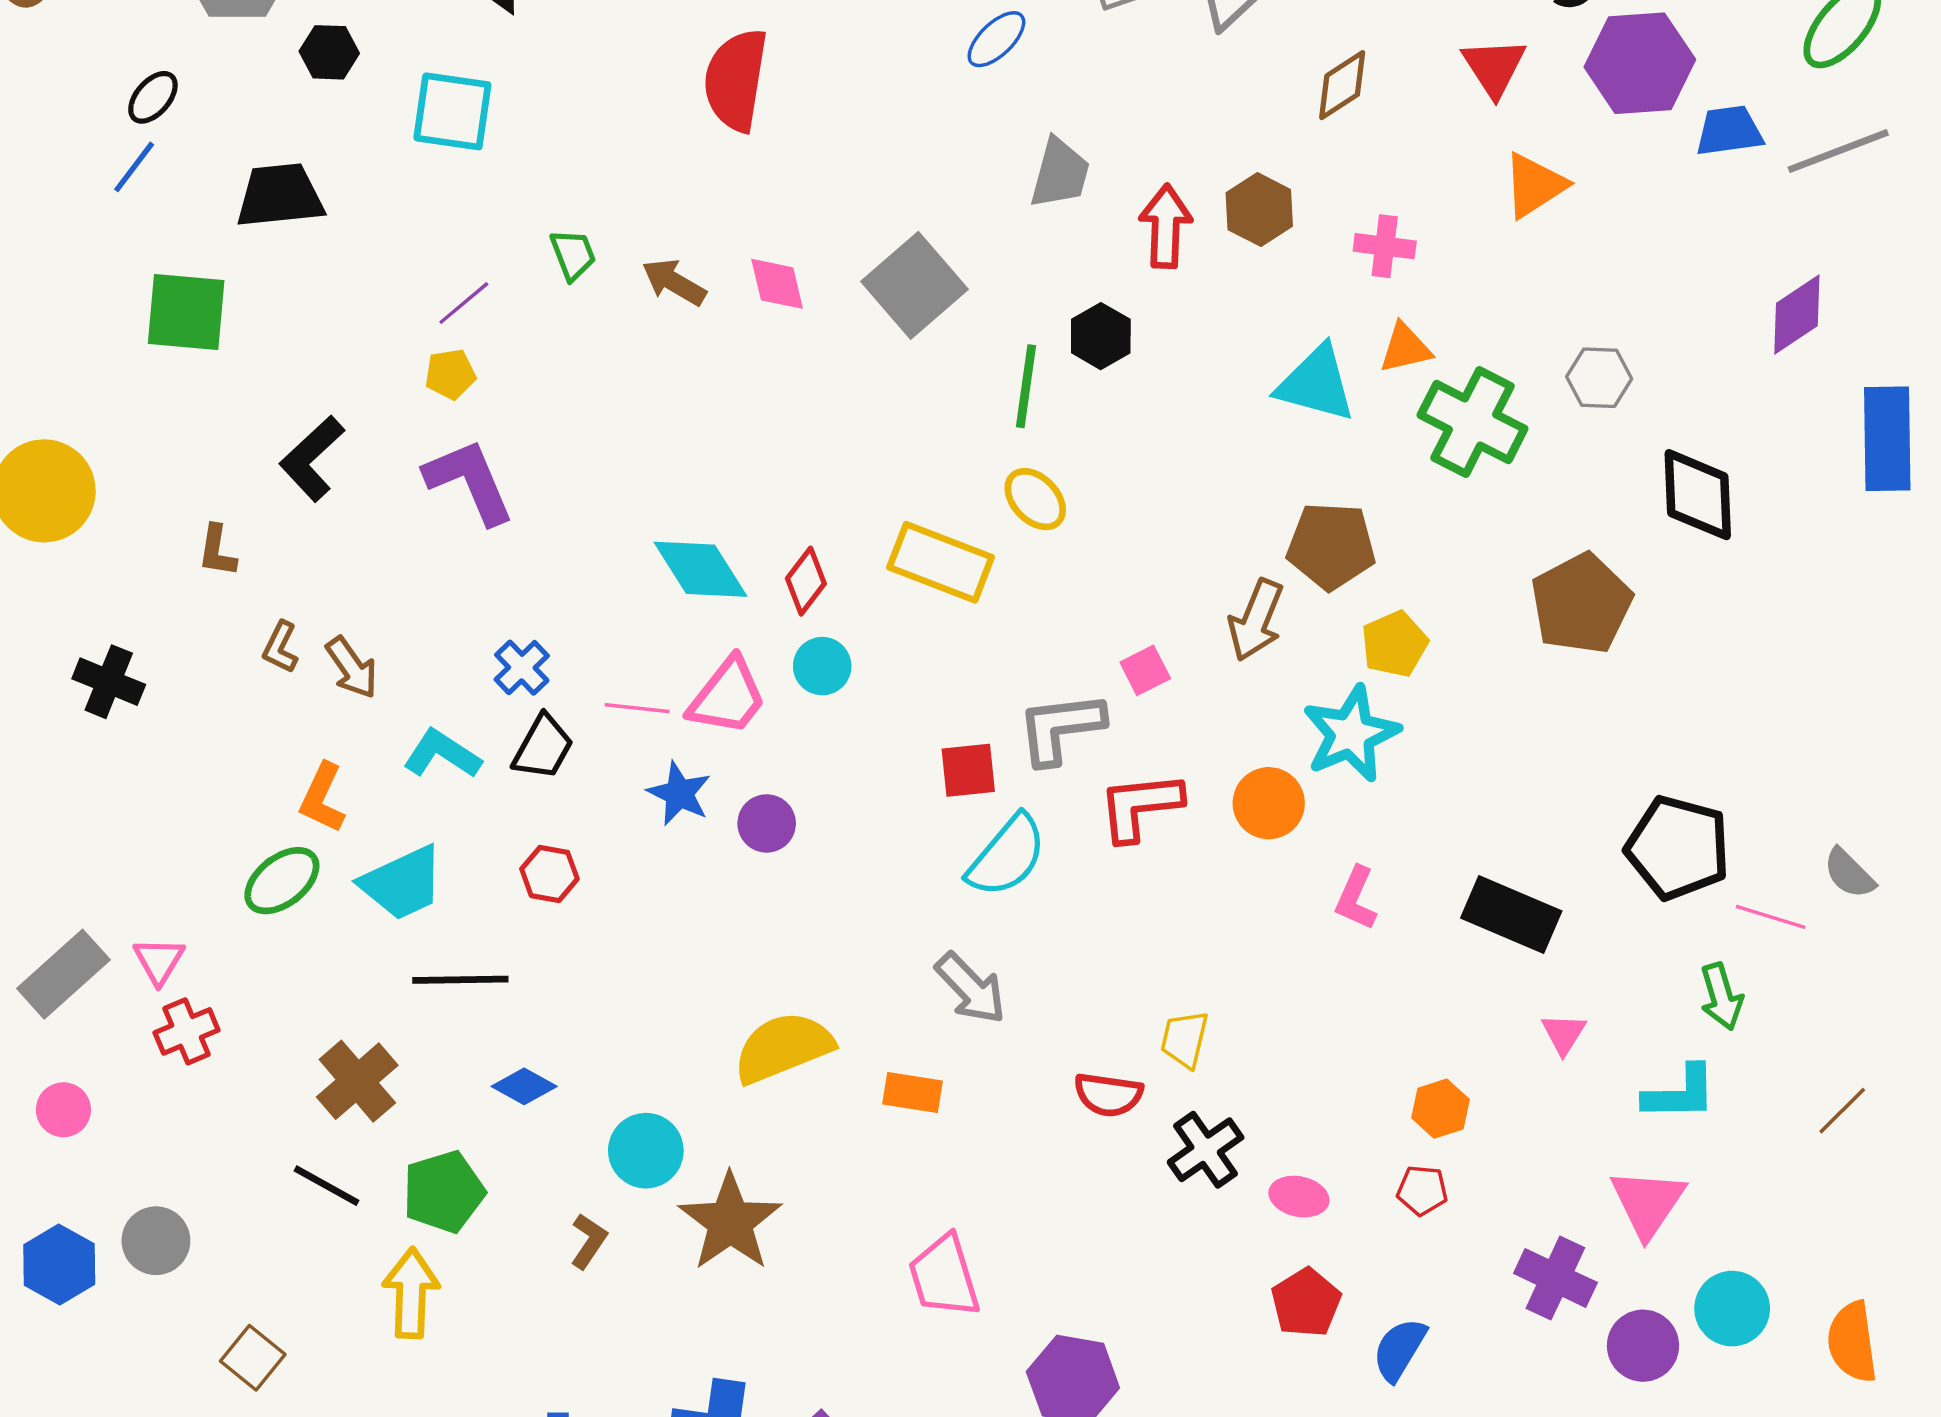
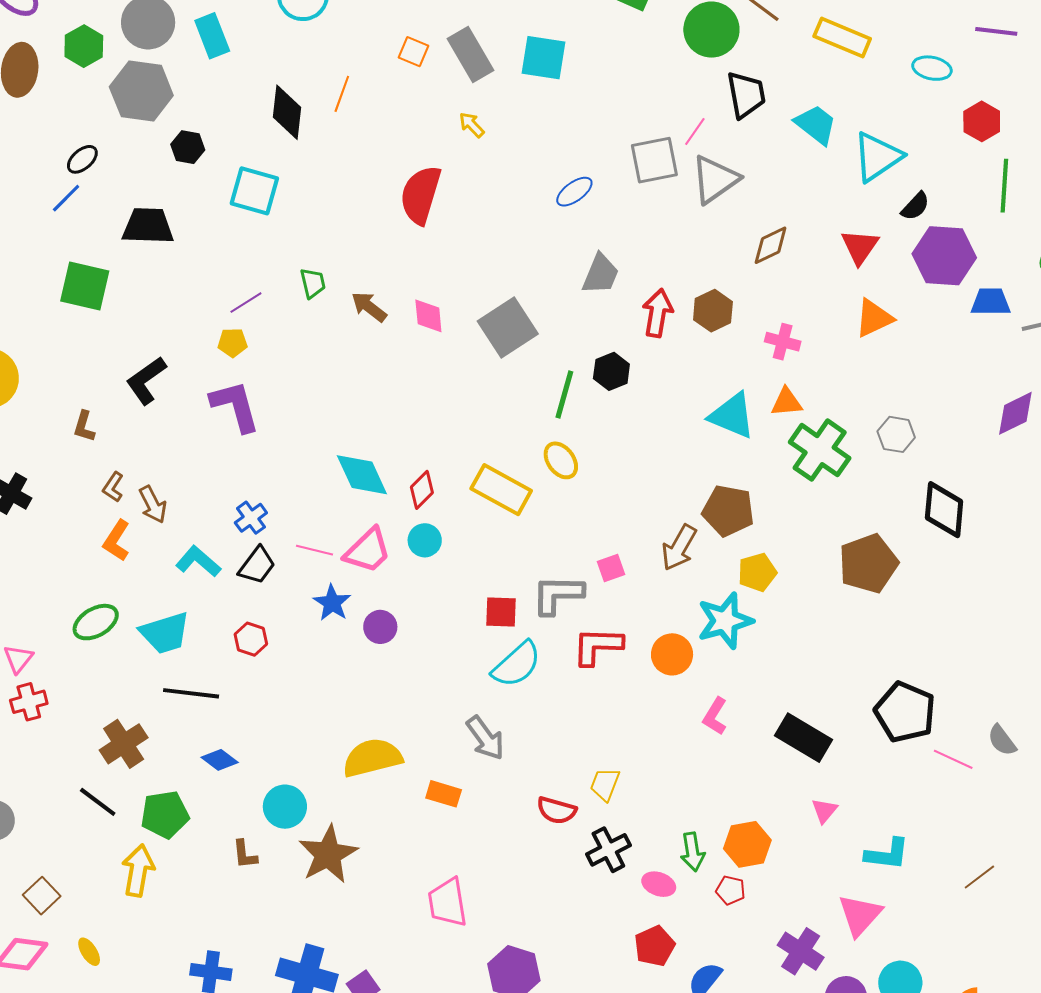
orange L-shape: (322, 798) -> (117, 541), moved
green arrow: (1721, 997) -> (693, 852), moved
orange hexagon: (1440, 1109) -> (747, 844), size x1.4
brown L-shape: (589, 1241) -> (245, 854), turned 132

